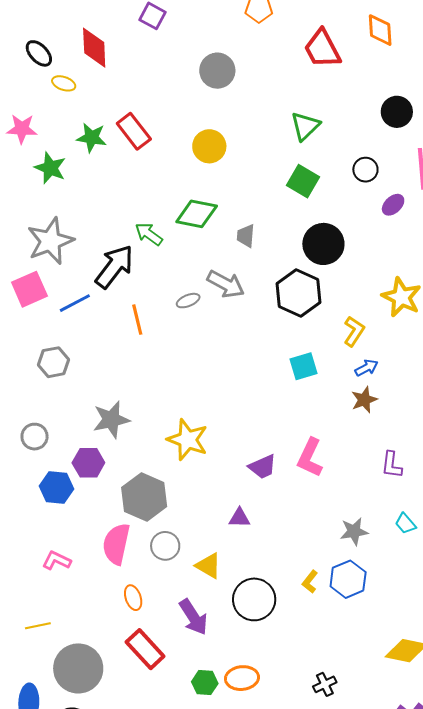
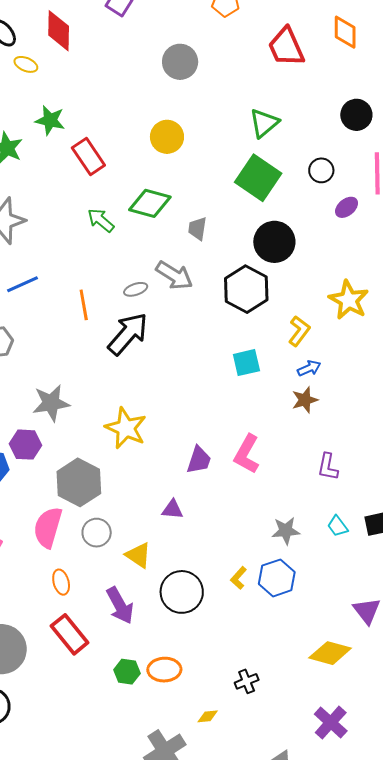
red rectangle: (134, 131) -> (88, 157), moved
green square: (303, 181) -> (258, 178), size x1.4
black arrow: (114, 267) -> (128, 334), moved
purple trapezoid: (262, 467) -> (199, 460), turned -52

